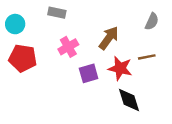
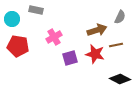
gray rectangle: (57, 13) -> (36, 10), moved
brown arrow: (109, 38) -> (97, 30), moved, turned 36
black diamond: (129, 100) -> (120, 79), moved, turned -45

